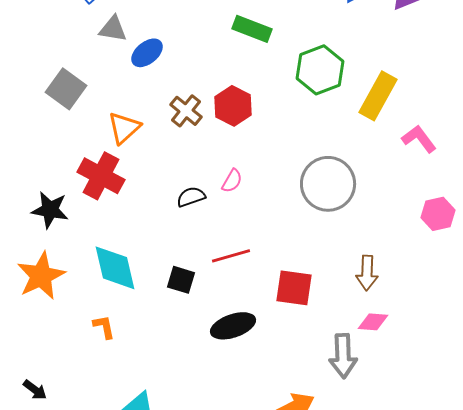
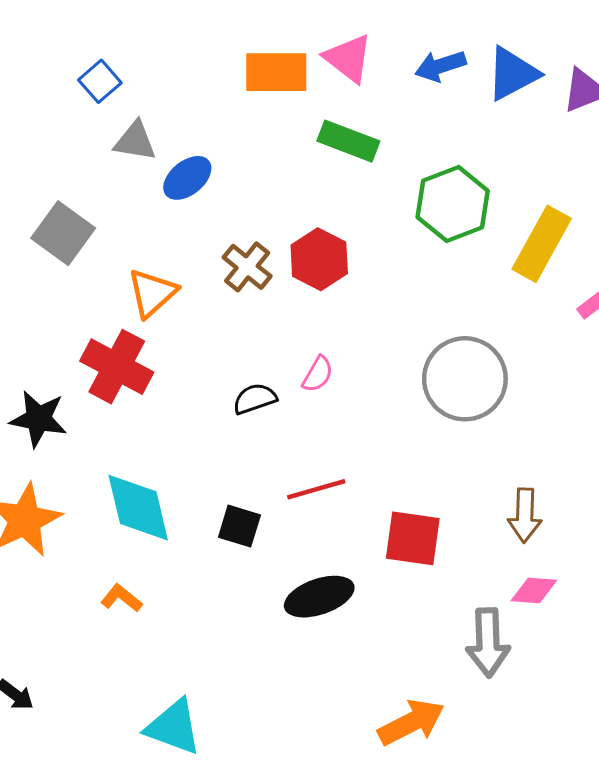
orange L-shape: (104, 327) -> (121, 598), turned -40

